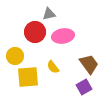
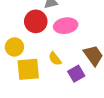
purple square: (84, 87) -> (76, 74), moved

